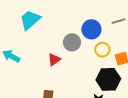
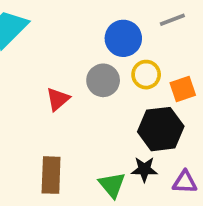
gray circle: (72, 42) -> (103, 80), moved

